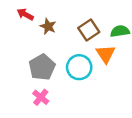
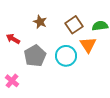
red arrow: (25, 14) -> (13, 39), moved
pink cross: (41, 97) -> (12, 81), moved

